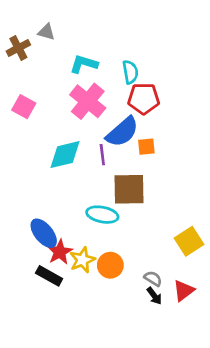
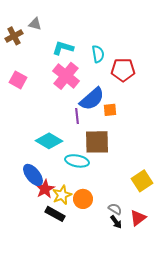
red pentagon: (144, 99) -> (123, 70), moved
cyan diamond: (65, 155) -> (49, 141), moved, turned 44
black rectangle: (49, 276) -> (55, 214), moved

